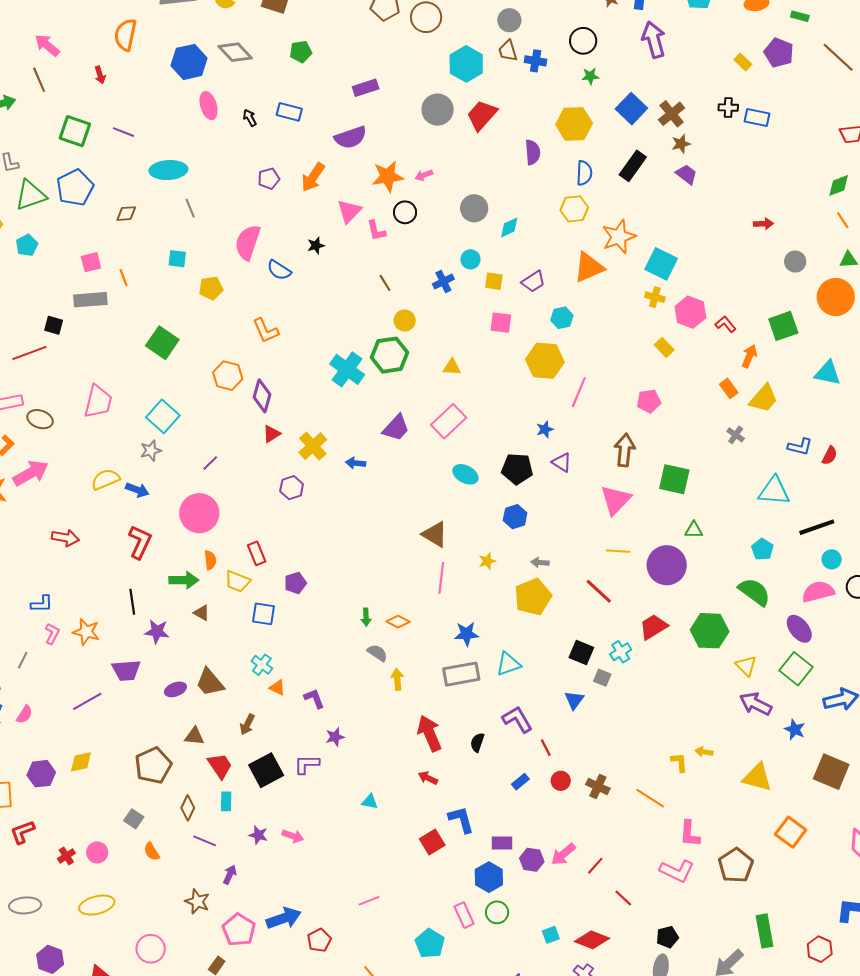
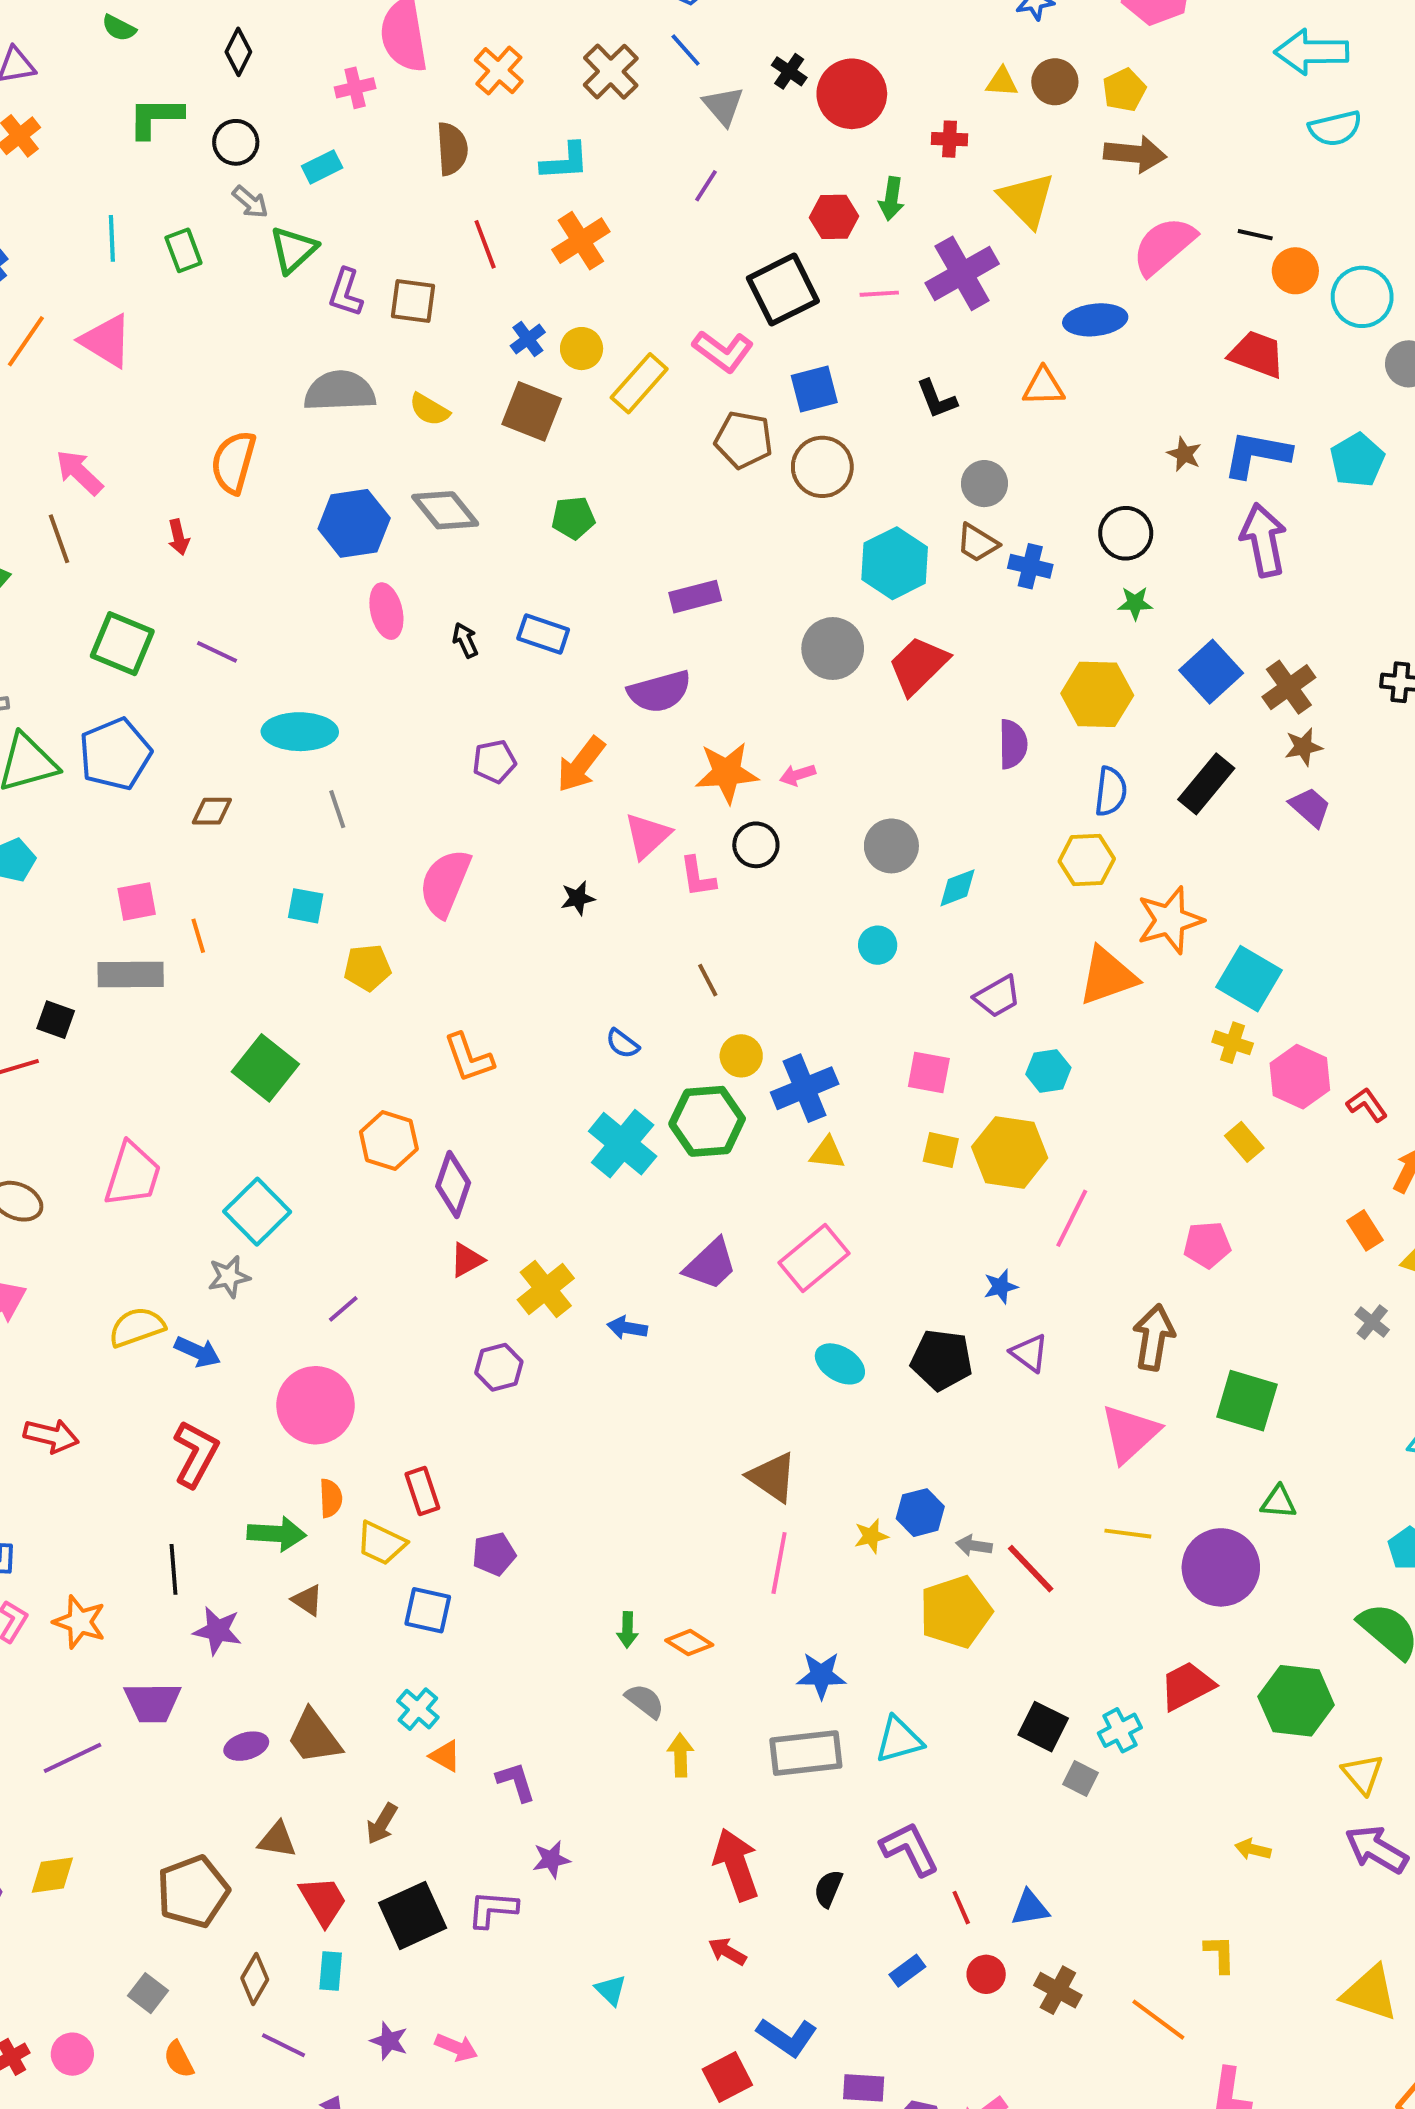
brown trapezoid: (508, 51) -> (977, 543), turned -45
blue semicircle: (279, 270) -> (623, 1044), moved, size x0.7
blue cross: (443, 281) -> (805, 1088), moved, size x1.5
yellow square: (494, 281) -> (941, 1150), moved
blue hexagon: (515, 517) -> (920, 1513), moved
red line: (599, 591) -> (1031, 1569), moved
blue triangle: (574, 700) -> (1030, 1908), moved, turned 40
yellow arrow: (704, 752) -> (1253, 1849), moved
cyan triangle: (370, 802) -> (611, 1990), turned 30
blue L-shape: (461, 820) -> (787, 2037), turned 136

